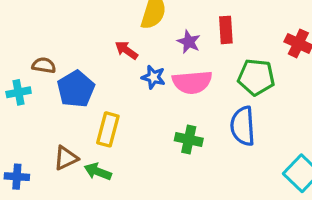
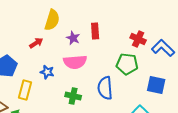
red arrow: (126, 50) -> (36, 43), turned 112
blue star: (153, 77) -> (47, 72), moved
green pentagon: (256, 77) -> (127, 64), moved

